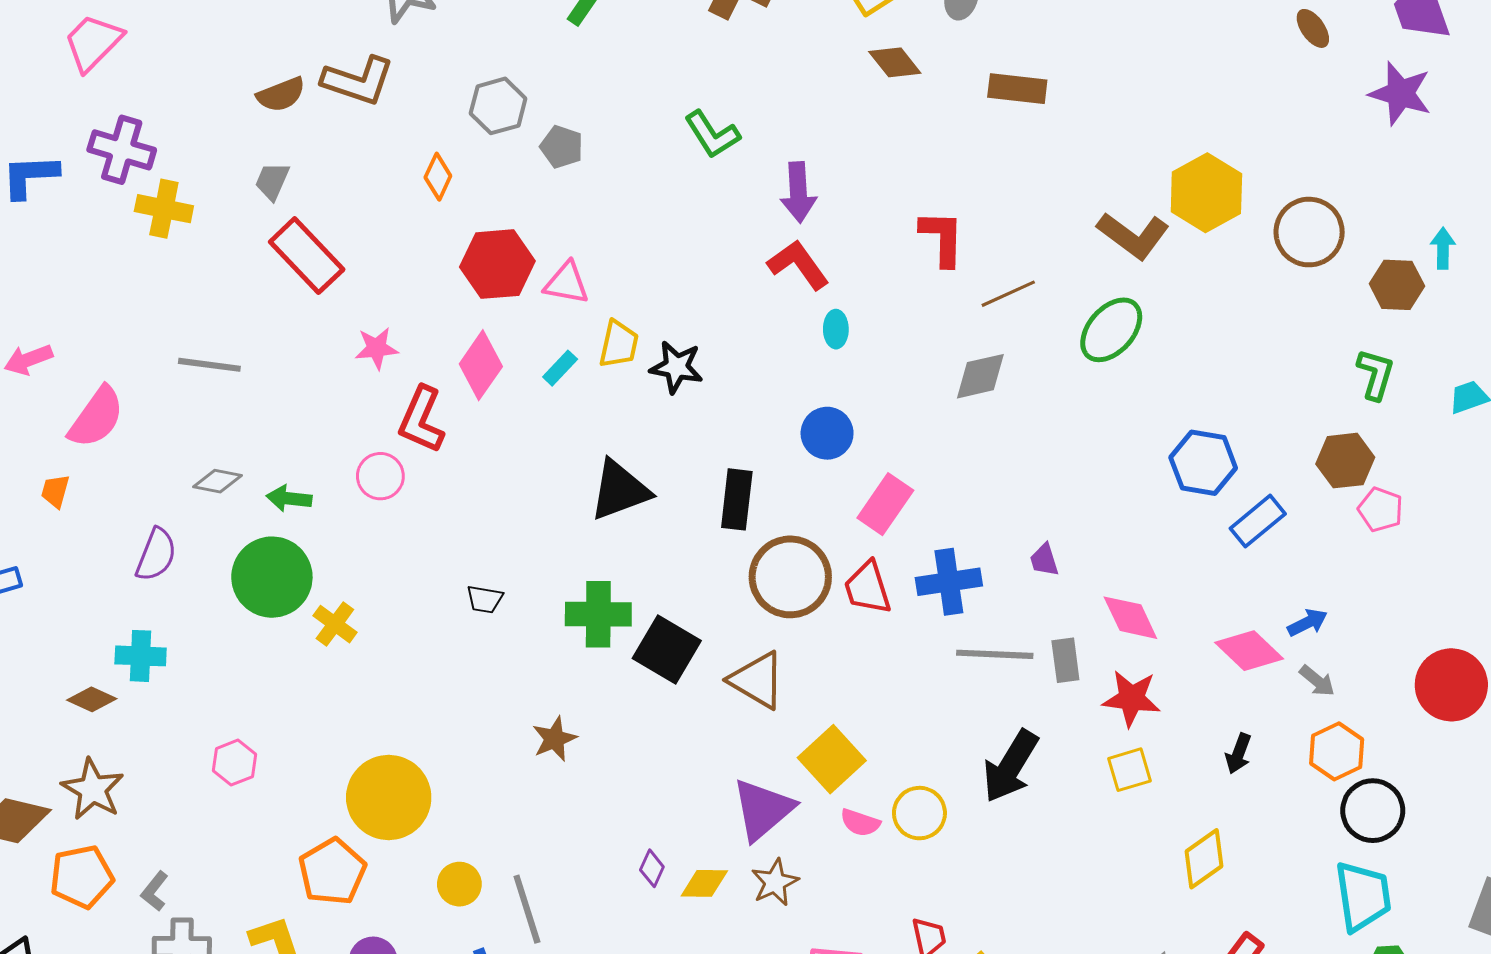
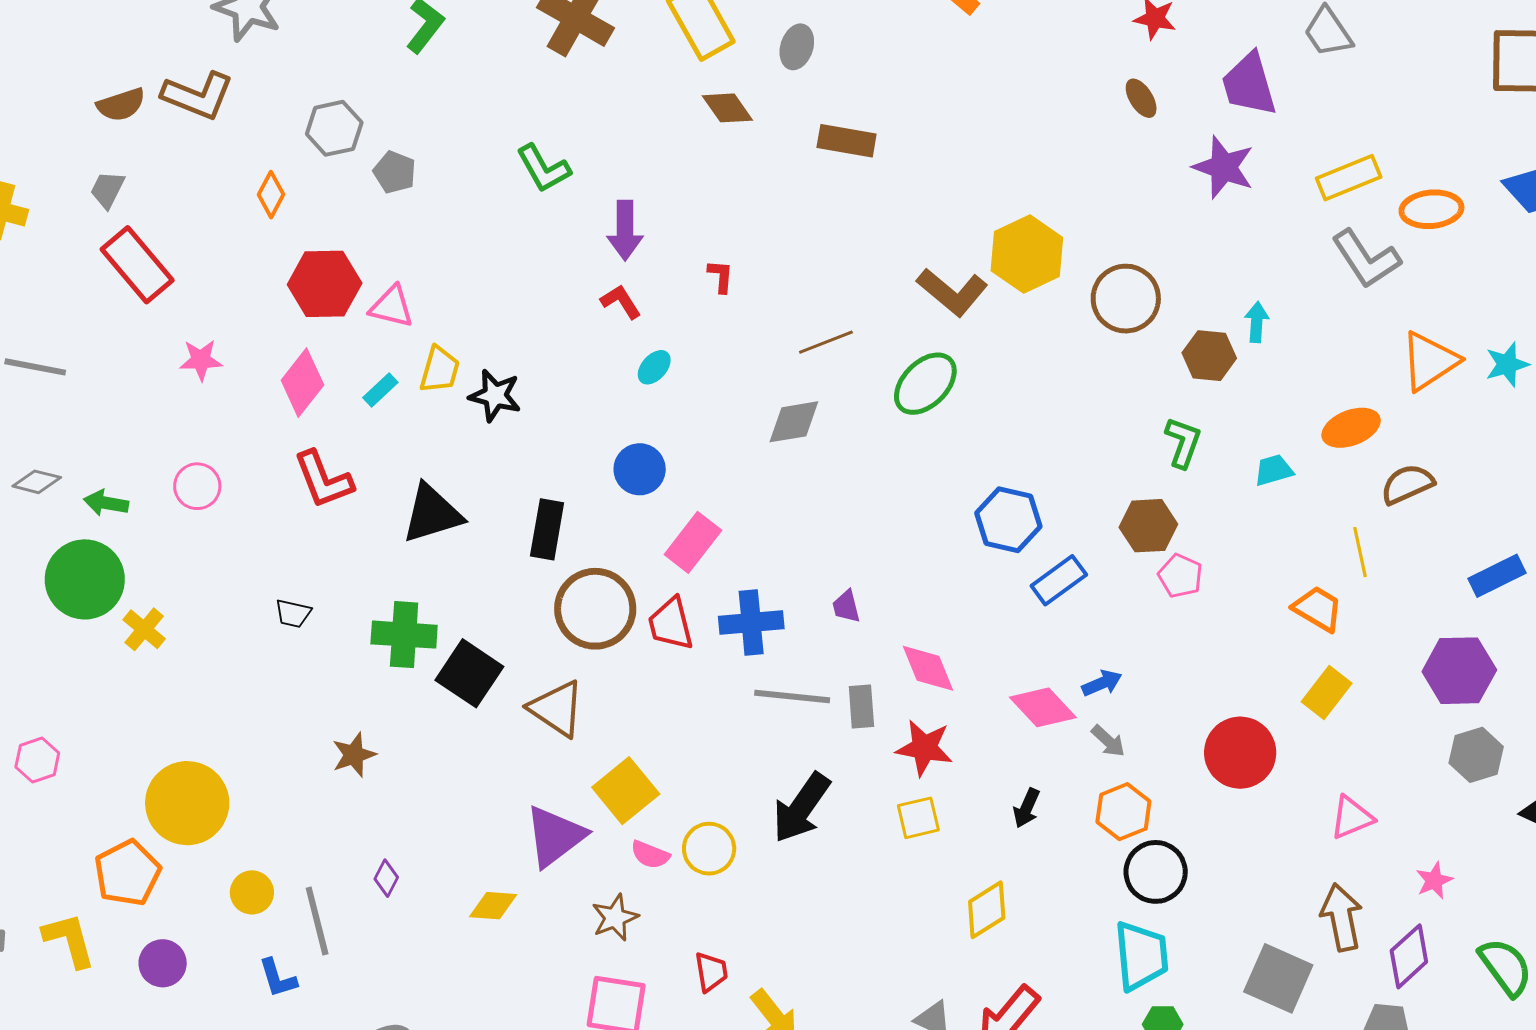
red L-shape: (942, 238) -> (721, 276), moved, size x0.6
red L-shape: (798, 265) -> (621, 302), size x0.7
cyan ellipse: (836, 329) -> (654, 367), turned 39
red L-shape: (422, 420) -> (323, 480), moved, turned -48
purple diamond: (652, 868) -> (386, 878), moved
brown star: (775, 882) -> (615, 918), moved

